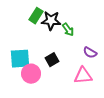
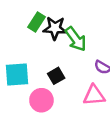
green arrow: (68, 30) -> (76, 39), size x1.5
pink circle: (31, 74) -> (41, 100), moved

